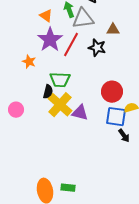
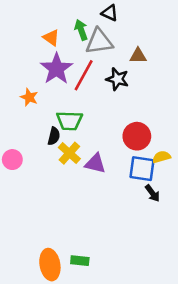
yellow cross: (60, 105) -> (69, 153), size x0.7

